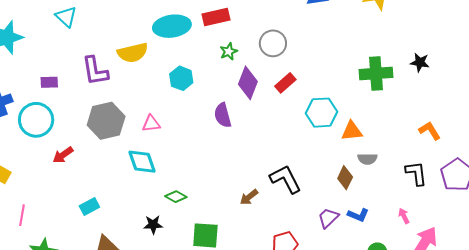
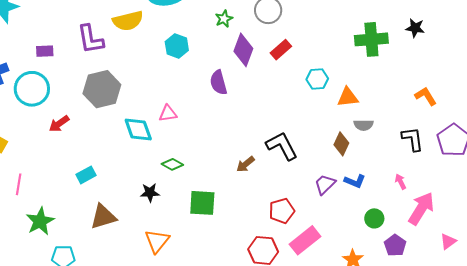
cyan hexagon: (321, 113) -> (317, 79), size x0.7
pink triangle: (151, 124) -> (168, 113), moved

